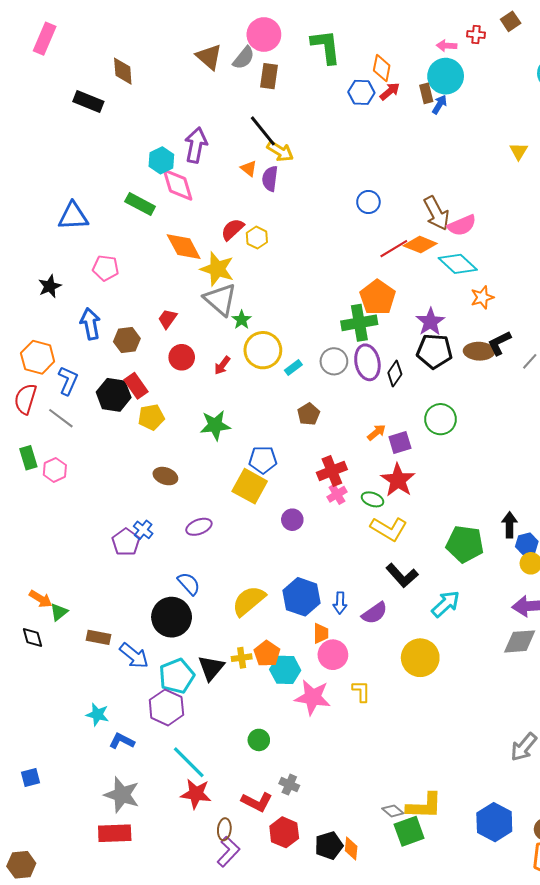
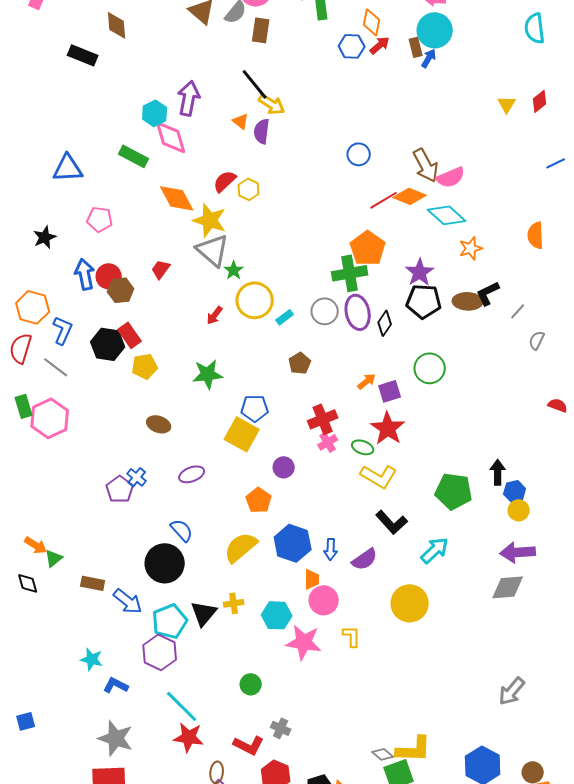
red circle: (182, 357) -> (109, 276), moved
pink hexagon: (55, 470) -> (50, 418), size x1.6
orange pentagon: (267, 654) -> (259, 500), moved

